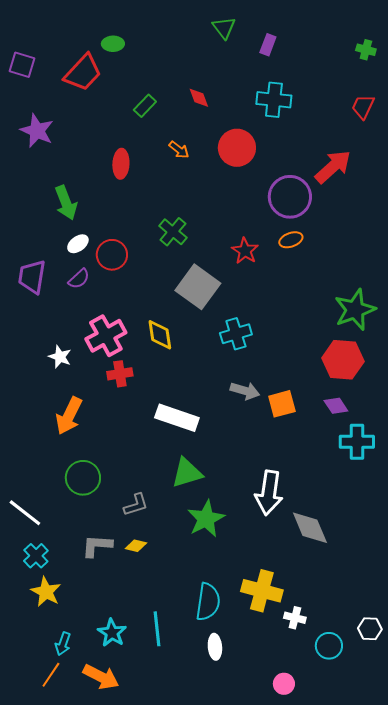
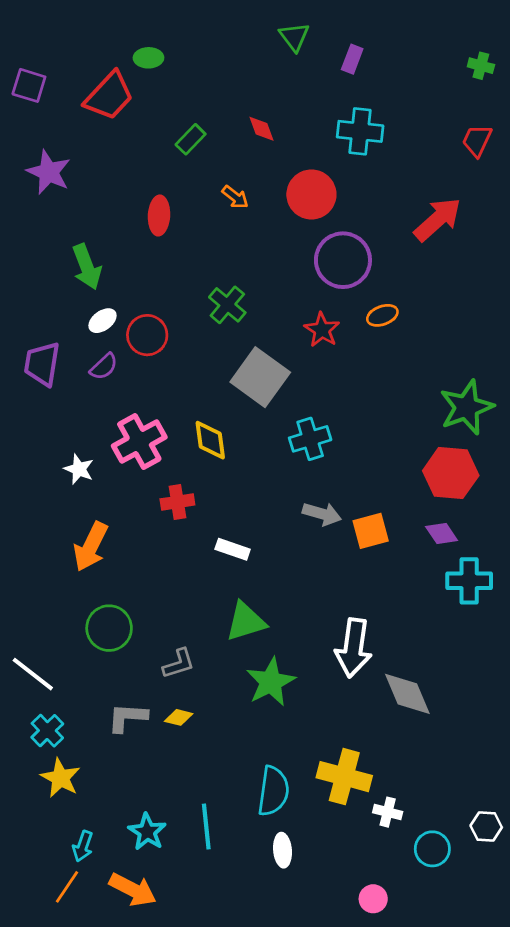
purple circle: (290, 197) -> (343, 260), moved
red cross: (120, 374) -> (177, 502), moved
white rectangle: (177, 418) -> (233, 549), size x0.6

